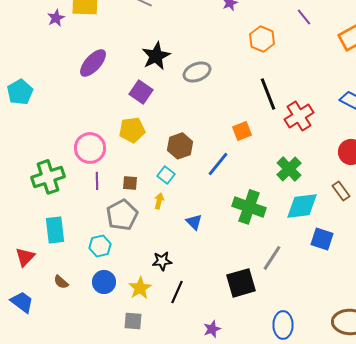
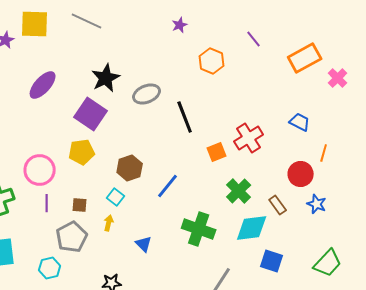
purple square: (141, 92) -> (91, 114), size x1.4
black line: (268, 94) -> (185, 117), moved
orange square: (242, 131) -> (217, 152), moved
brown rectangle: (341, 191) -> (278, 205), moved

